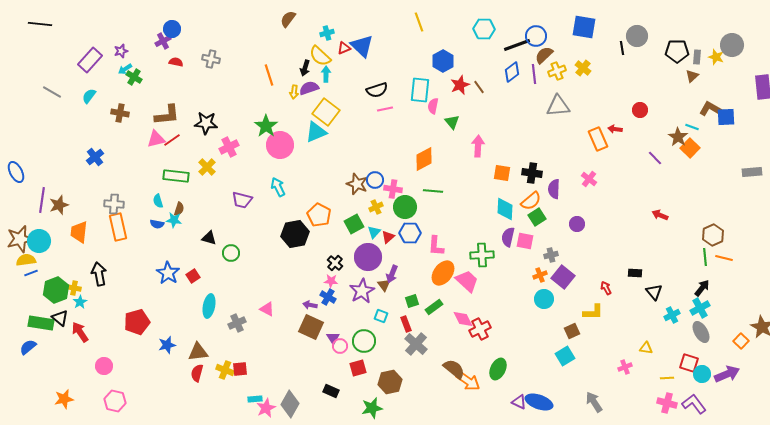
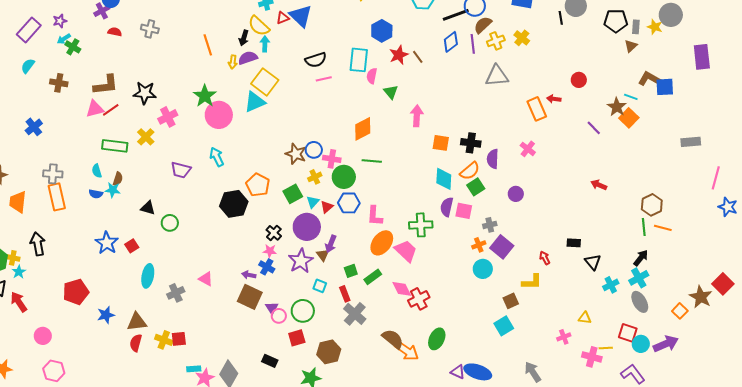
pink cross: (667, 403) -> (592, 357), moved

